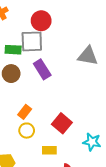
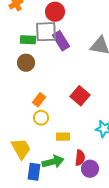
purple rectangle: (42, 69) -> (61, 41), moved
red square: (62, 123) -> (80, 96), moved

